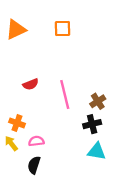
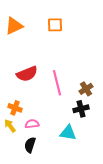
red semicircle: (31, 84) -> (27, 74), size x1.5
cyan triangle: (97, 151) -> (68, 133), moved

